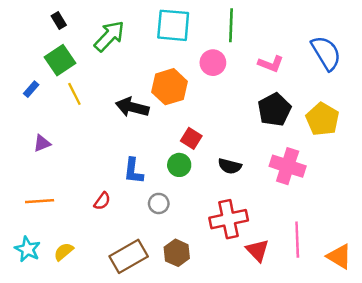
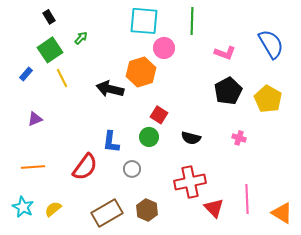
green arrow: (109, 36) -> (81, 38), moved, size x0.5
pink circle: (213, 63) -> (164, 48), moved
pink cross: (288, 166) -> (239, 138), size x0.5
red semicircle: (102, 201) -> (85, 167), size x1.8

